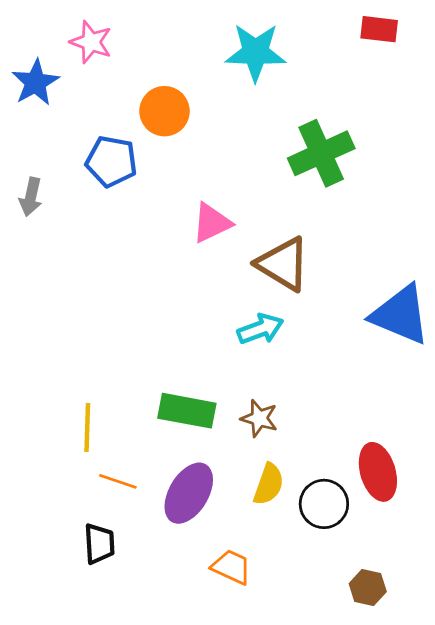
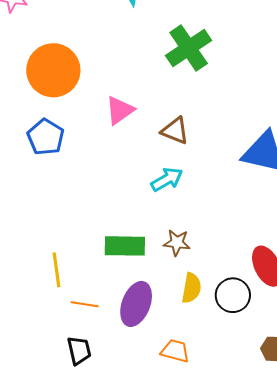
orange circle: (165, 111) -> (53, 70), moved, size x1.5
blue pentagon: (111, 161) -> (46, 137), moved, turned 30
brown triangle: (283, 264) -> (175, 131), size x0.7

